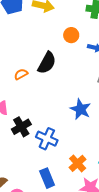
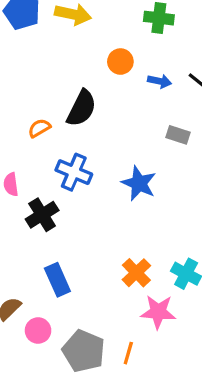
blue cross: (47, 139) -> (74, 172), moved
blue rectangle: (47, 178) -> (57, 280), moved

